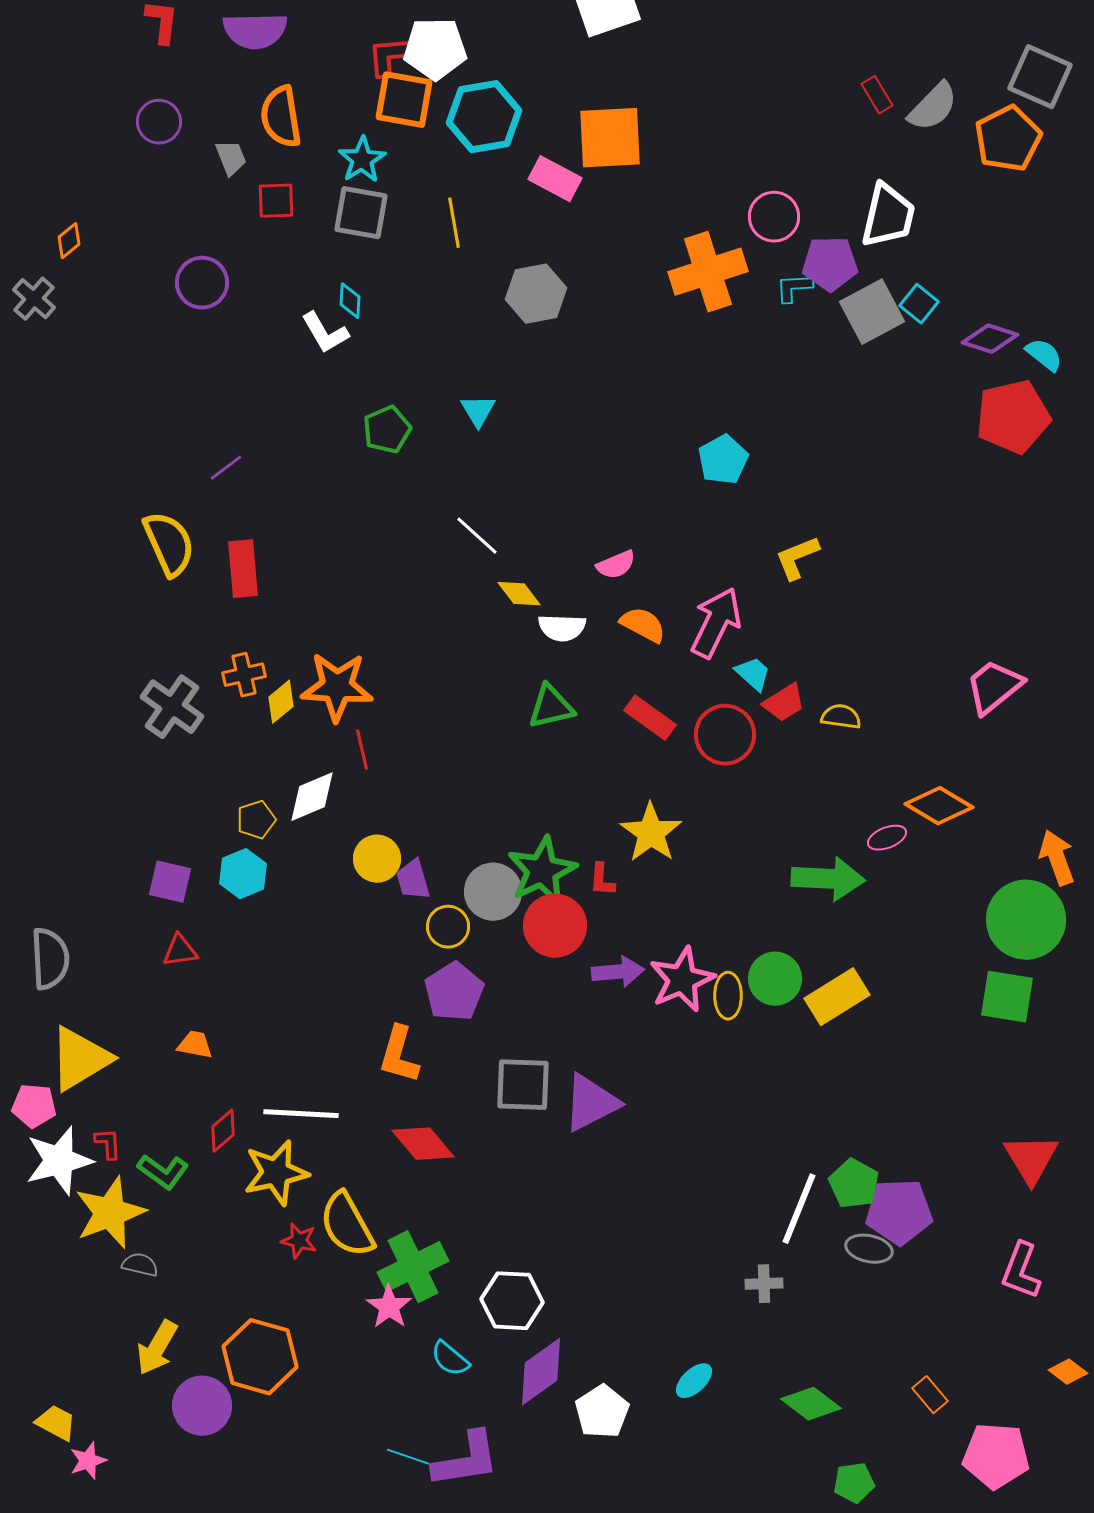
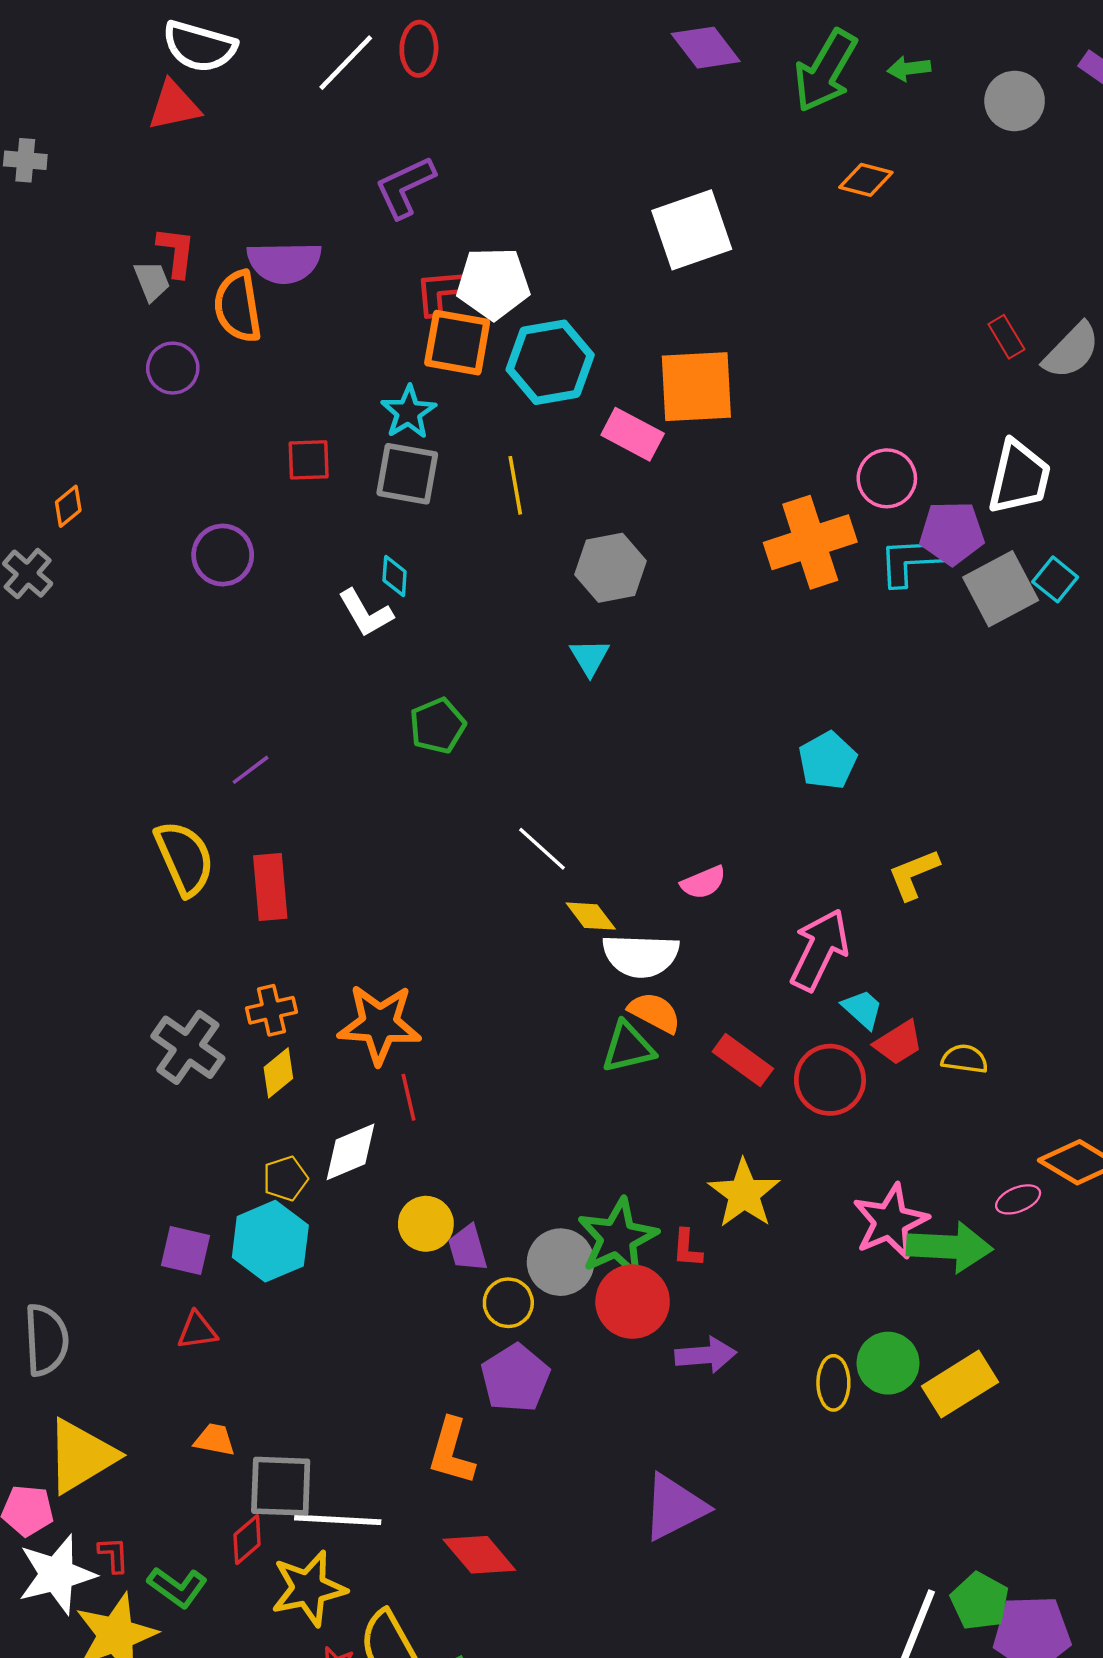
orange semicircle: (281, 117) -> (238, 307), moved
gray trapezoid: (231, 158) -> (152, 281), moved
cyan L-shape: (794, 288) -> (910, 561), size x1.5
cyan triangle: (478, 411) -> (590, 657), moved
orange semicircle: (643, 625) -> (655, 1012), moved
white semicircle: (562, 628) -> (641, 956), size x1.4
yellow diamond: (281, 702) -> (278, 1073), moved
cyan hexagon: (243, 874) -> (270, 1241), size x1.4
pink star: (682, 980) -> (890, 1221), moved
gray square: (523, 1085) -> (281, 1486), moved

